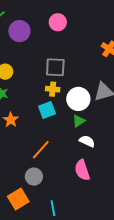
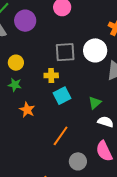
yellow cross: (53, 89) -> (51, 75), moved
white circle: (78, 99) -> (95, 50), moved
gray circle: (34, 177) -> (78, 161), moved

